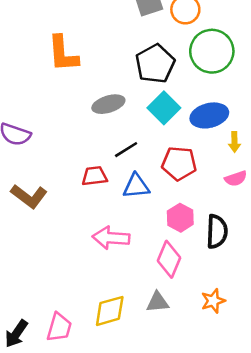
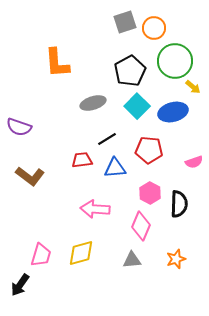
yellow arrow: (235, 142) -> (193, 87), moved, turned -49
yellow diamond: (110, 311) -> (81, 253), moved
pink trapezoid: (59, 327) -> (41, 255), moved

